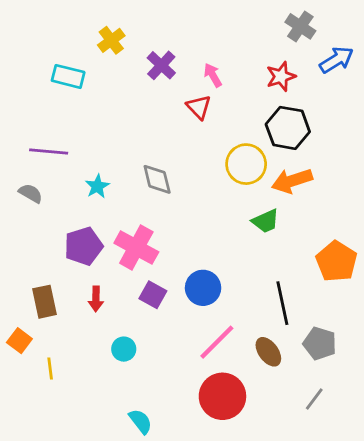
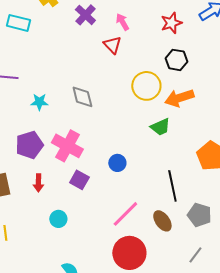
black hexagon: (288, 128) -> (176, 60), size x0.7
cyan star: (97, 186) -> (39, 102), turned 30
blue circle: (203, 288) -> (117, 163), moved, size x0.7

